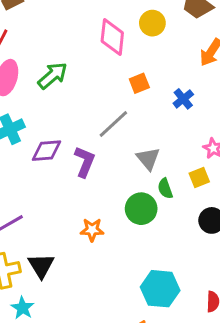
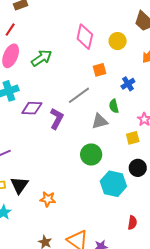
yellow circle: (152, 23) -> (118, 41), moved
gray triangle: (148, 159) -> (100, 121), turned 48
green semicircle: (165, 189) -> (114, 106), moved
orange star: (92, 230) -> (48, 199), moved
cyan hexagon: (160, 289) -> (113, 184), moved

